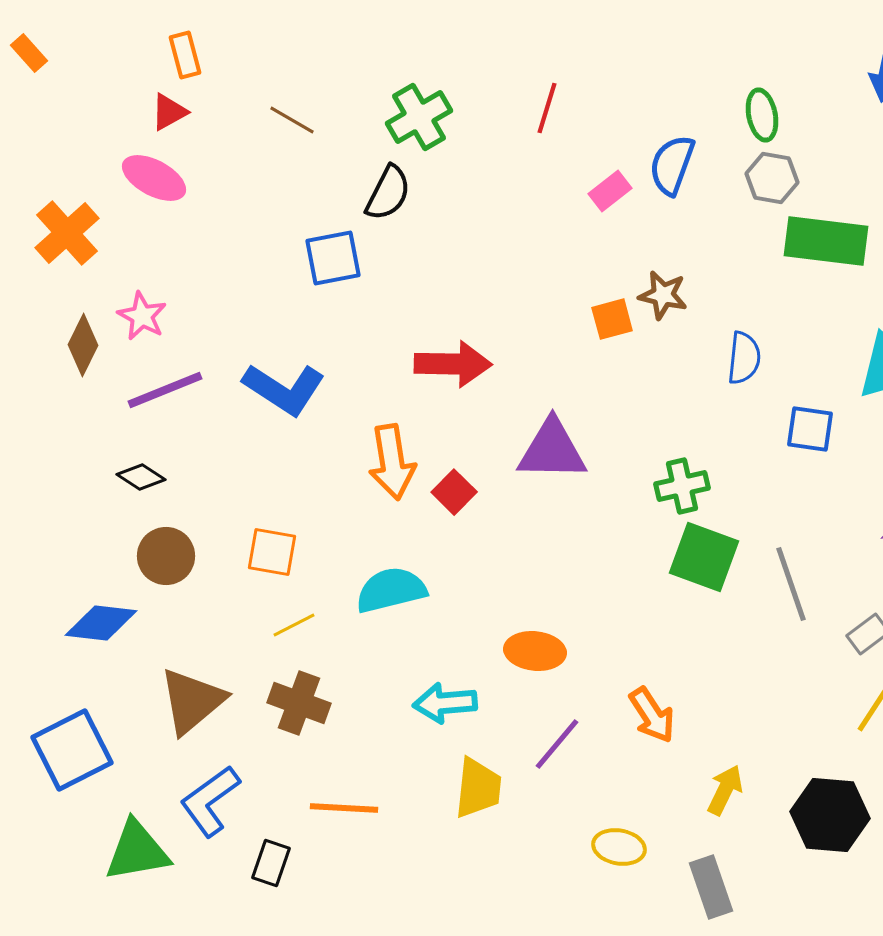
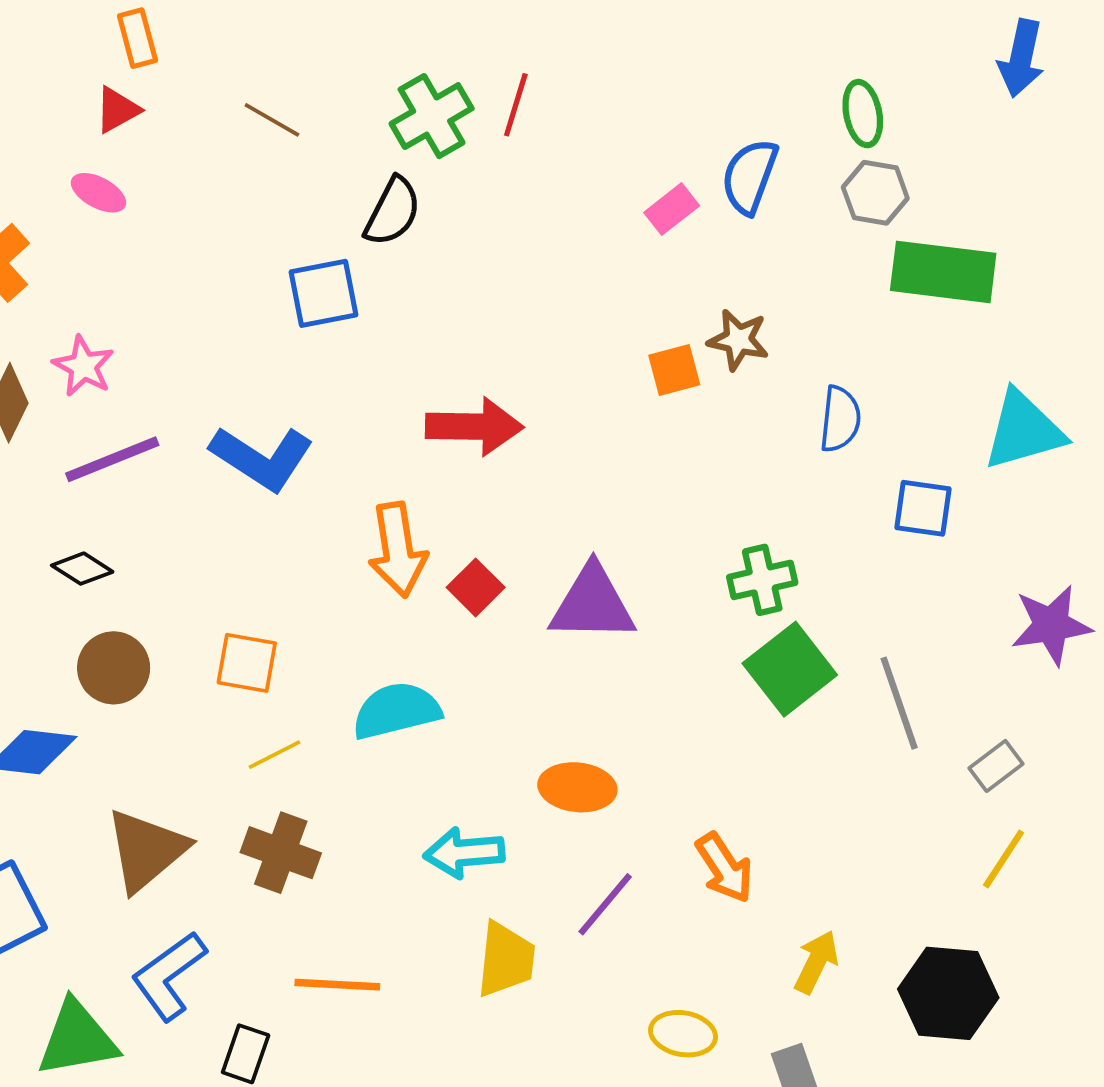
red line: (547, 108) -> (516, 105), moved
pink ellipse: (154, 178) -> (98, 193), size x0.7
purple triangle: (552, 450) -> (592, 604), moved
green square: (704, 557) -> (790, 669), turned 32

